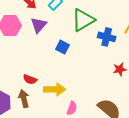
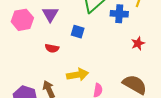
red semicircle: (30, 79) -> (52, 48), moved

